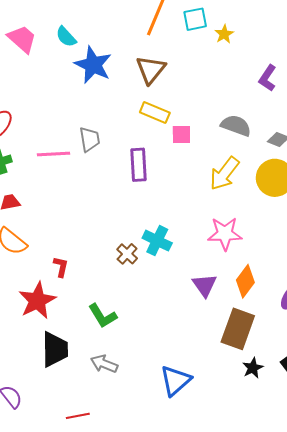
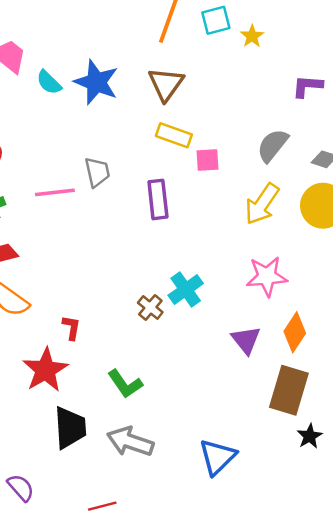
cyan semicircle: (66, 37) -> (49, 82), moved
purple L-shape: (268, 78) -> (307, 86), turned 64
gray semicircle: (236, 126) -> (273, 145), turned -68
cyan cross: (157, 241) -> (186, 289), turned 32
gray arrow: (104, 364) -> (130, 442), size x1.4

